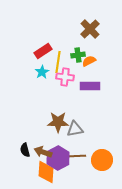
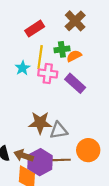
red rectangle: (43, 51) -> (35, 29), moved
purple rectangle: (90, 86) -> (75, 83), turned 42
orange circle: (102, 160) -> (88, 150), moved

